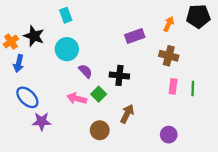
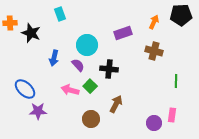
orange cross: (11, 41) -> (10, 23), moved, turned 32
cyan circle: (67, 49) -> (87, 45), moved
blue arrow: (19, 63) -> (54, 58), moved
pink rectangle: (173, 86) -> (172, 115), moved

